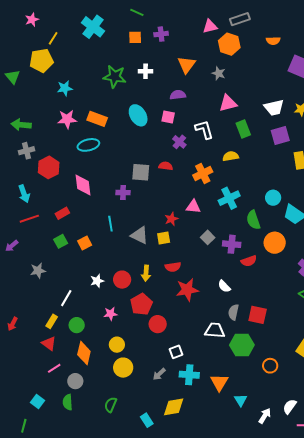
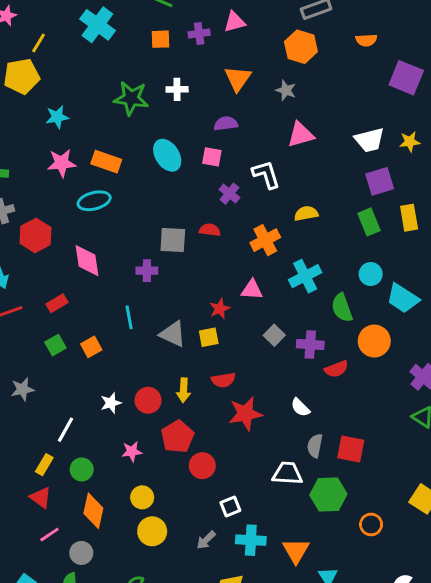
pink triangle: (210, 26) -> (235, 22), moved
green rectangle: (243, 129) -> (369, 222), moved

